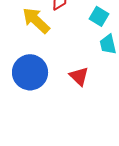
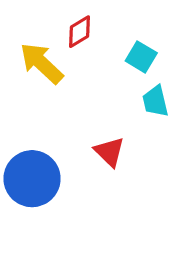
blue circle: (30, 72) -> (32, 179), moved

